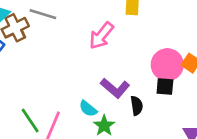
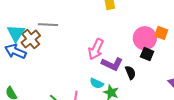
pink arrow: (101, 36) -> (96, 49), moved
black square: (165, 87) -> (147, 54), turned 32

